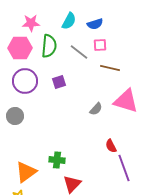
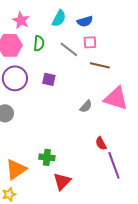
pink star: (31, 23) -> (21, 20), turned 30
green semicircle: (49, 46) -> (39, 43), size x0.7
purple square: (59, 82) -> (49, 79), turned 32

